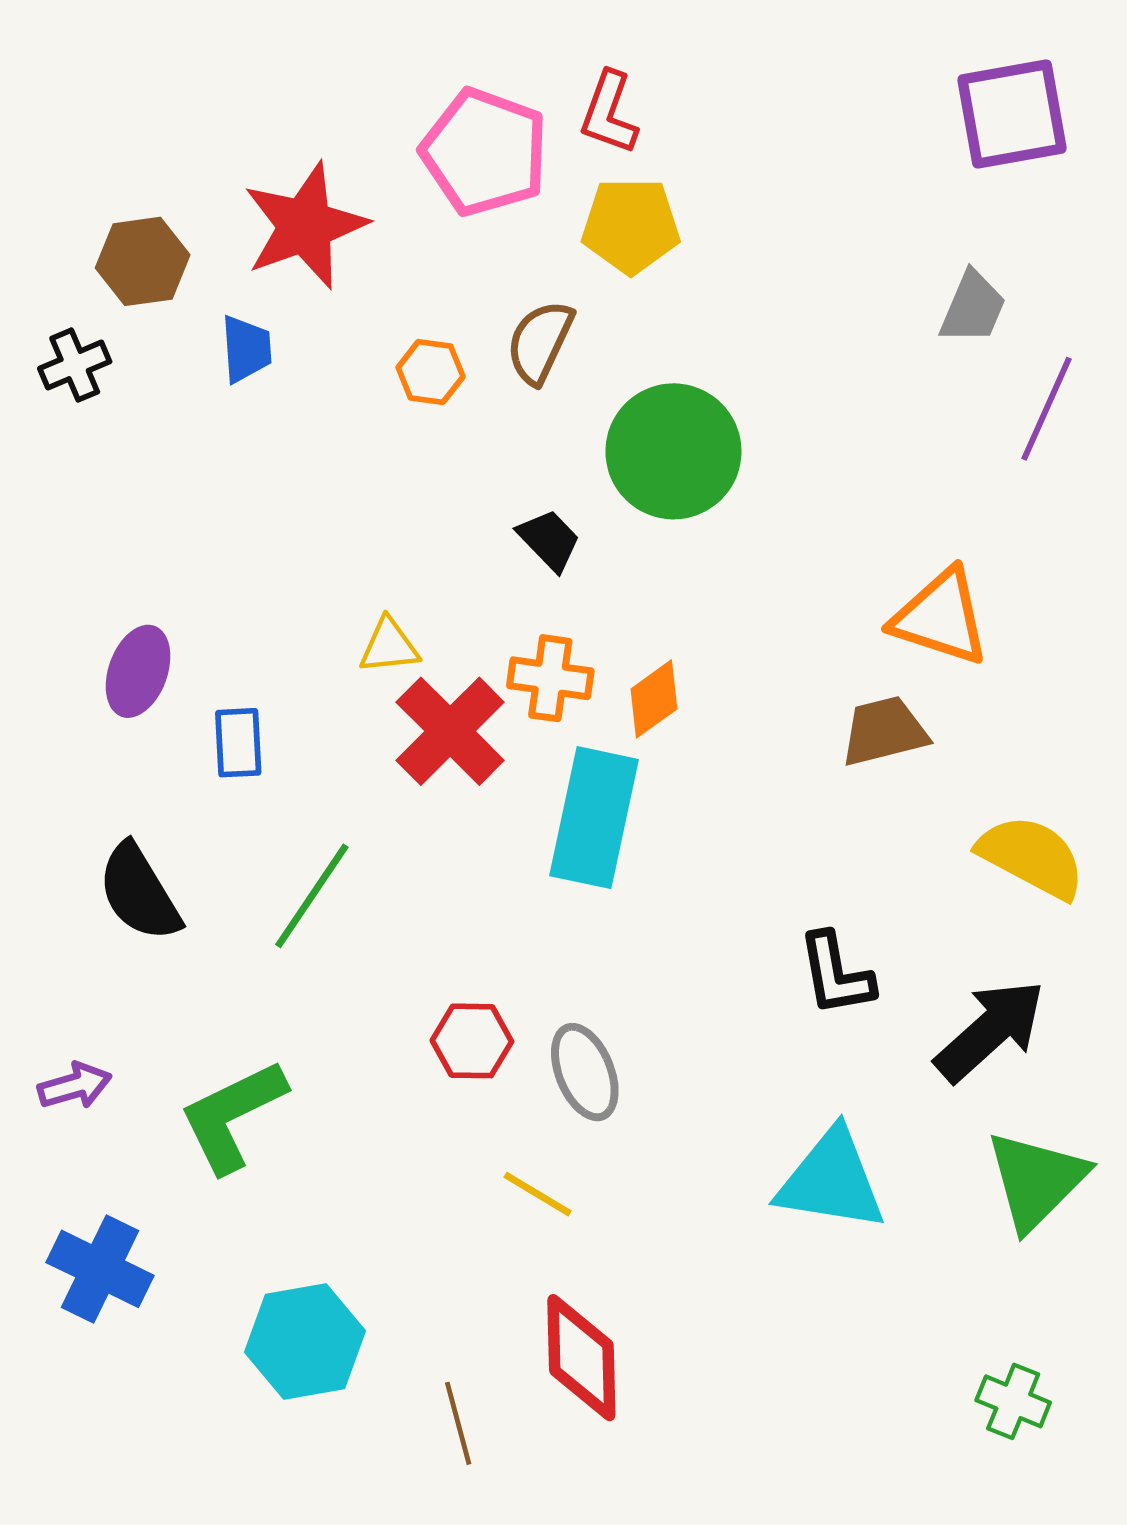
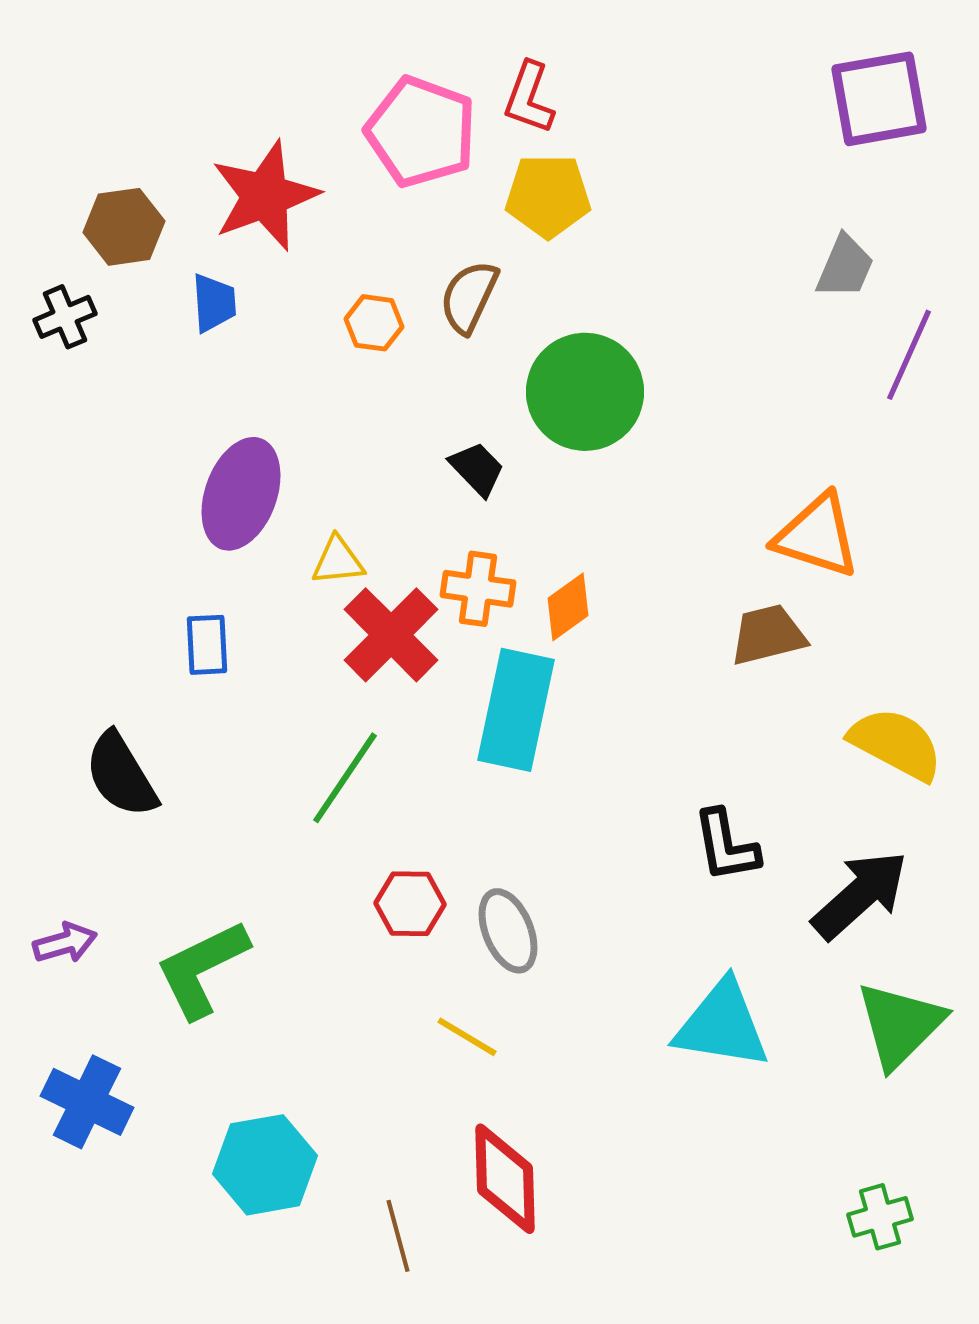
purple ellipse: (138, 671) -> (241, 494), moved, size x1.4
green line: (312, 896) -> (345, 778), moved
green cross: (1013, 1401) -> (880, 1217), turned -38

